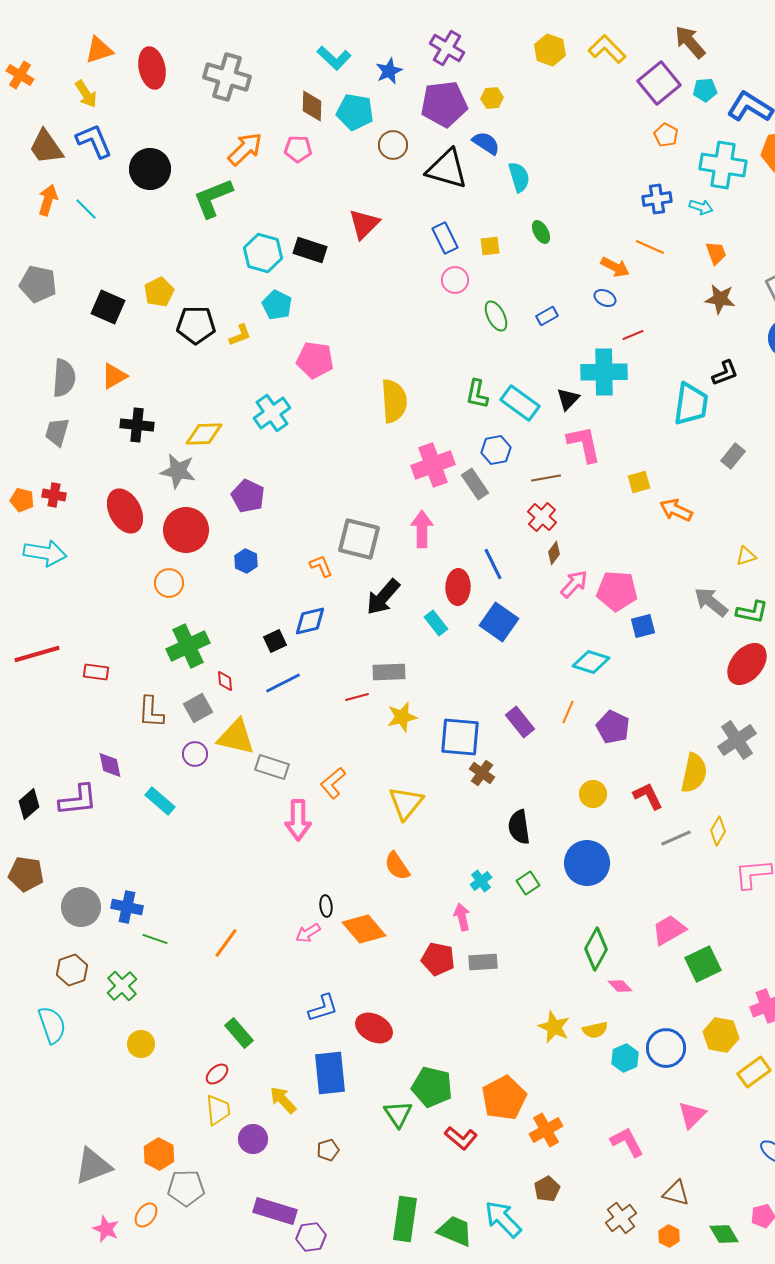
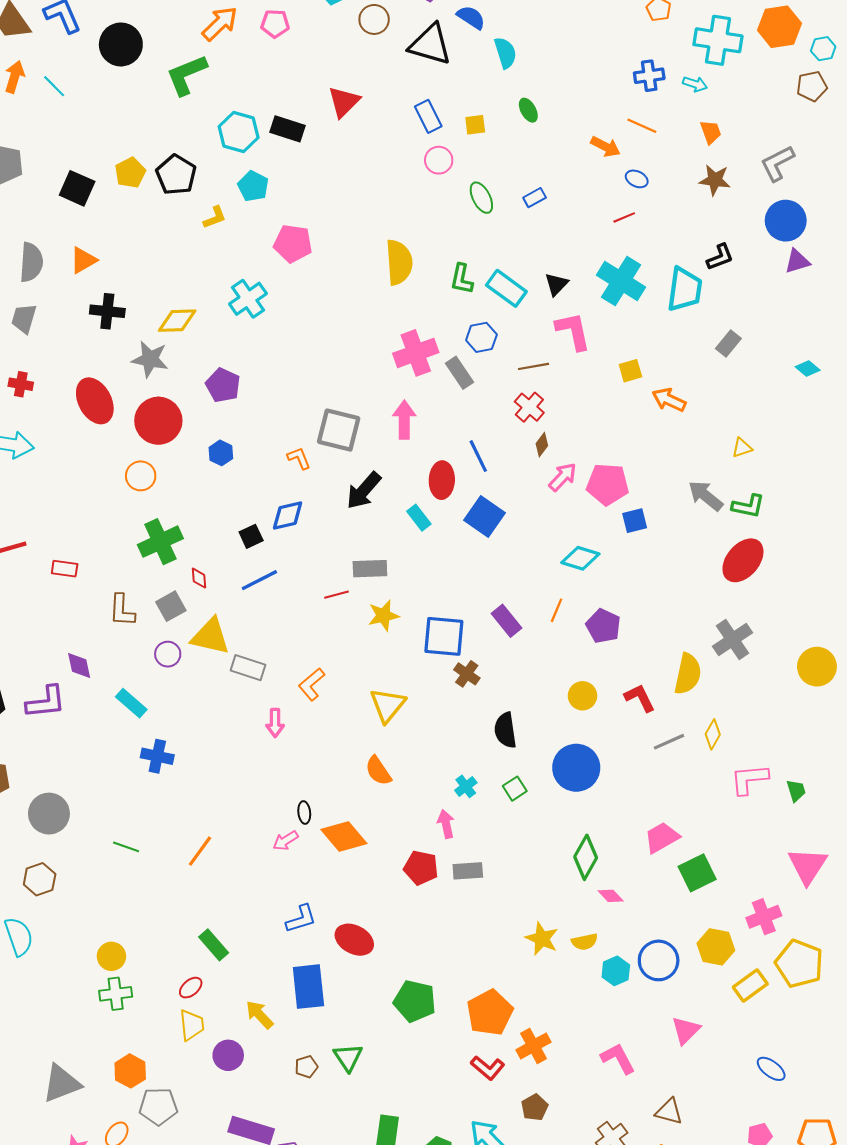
blue ellipse: (605, 298) -> (637, 179), moved
black pentagon: (196, 325) -> (176, 175), moved, turned 30
cyan cross: (604, 372) -> (621, 281), moved, turned 33
yellow semicircle: (394, 401) -> (399, 262), moved
pink arrow: (298, 820) -> (275, 723), size x0.7
blue cross: (127, 907) -> (157, 756), moved
green cross: (122, 986) -> (116, 994), moved, turned 36
green triangle: (398, 1114) -> (348, 1057), moved
red L-shape: (461, 1138) -> (488, 1068), moved

